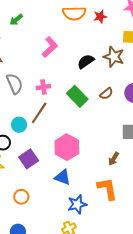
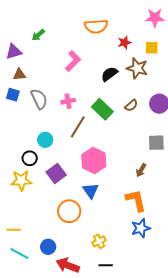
red star: (100, 17) -> (125, 43), moved
brown line: (39, 113) -> (78, 127), moved
blue triangle: (62, 177) -> (91, 191), turned 36
orange circle: (21, 197) -> (69, 211), moved, size x1.5
blue star: (77, 204) -> (141, 228), moved

